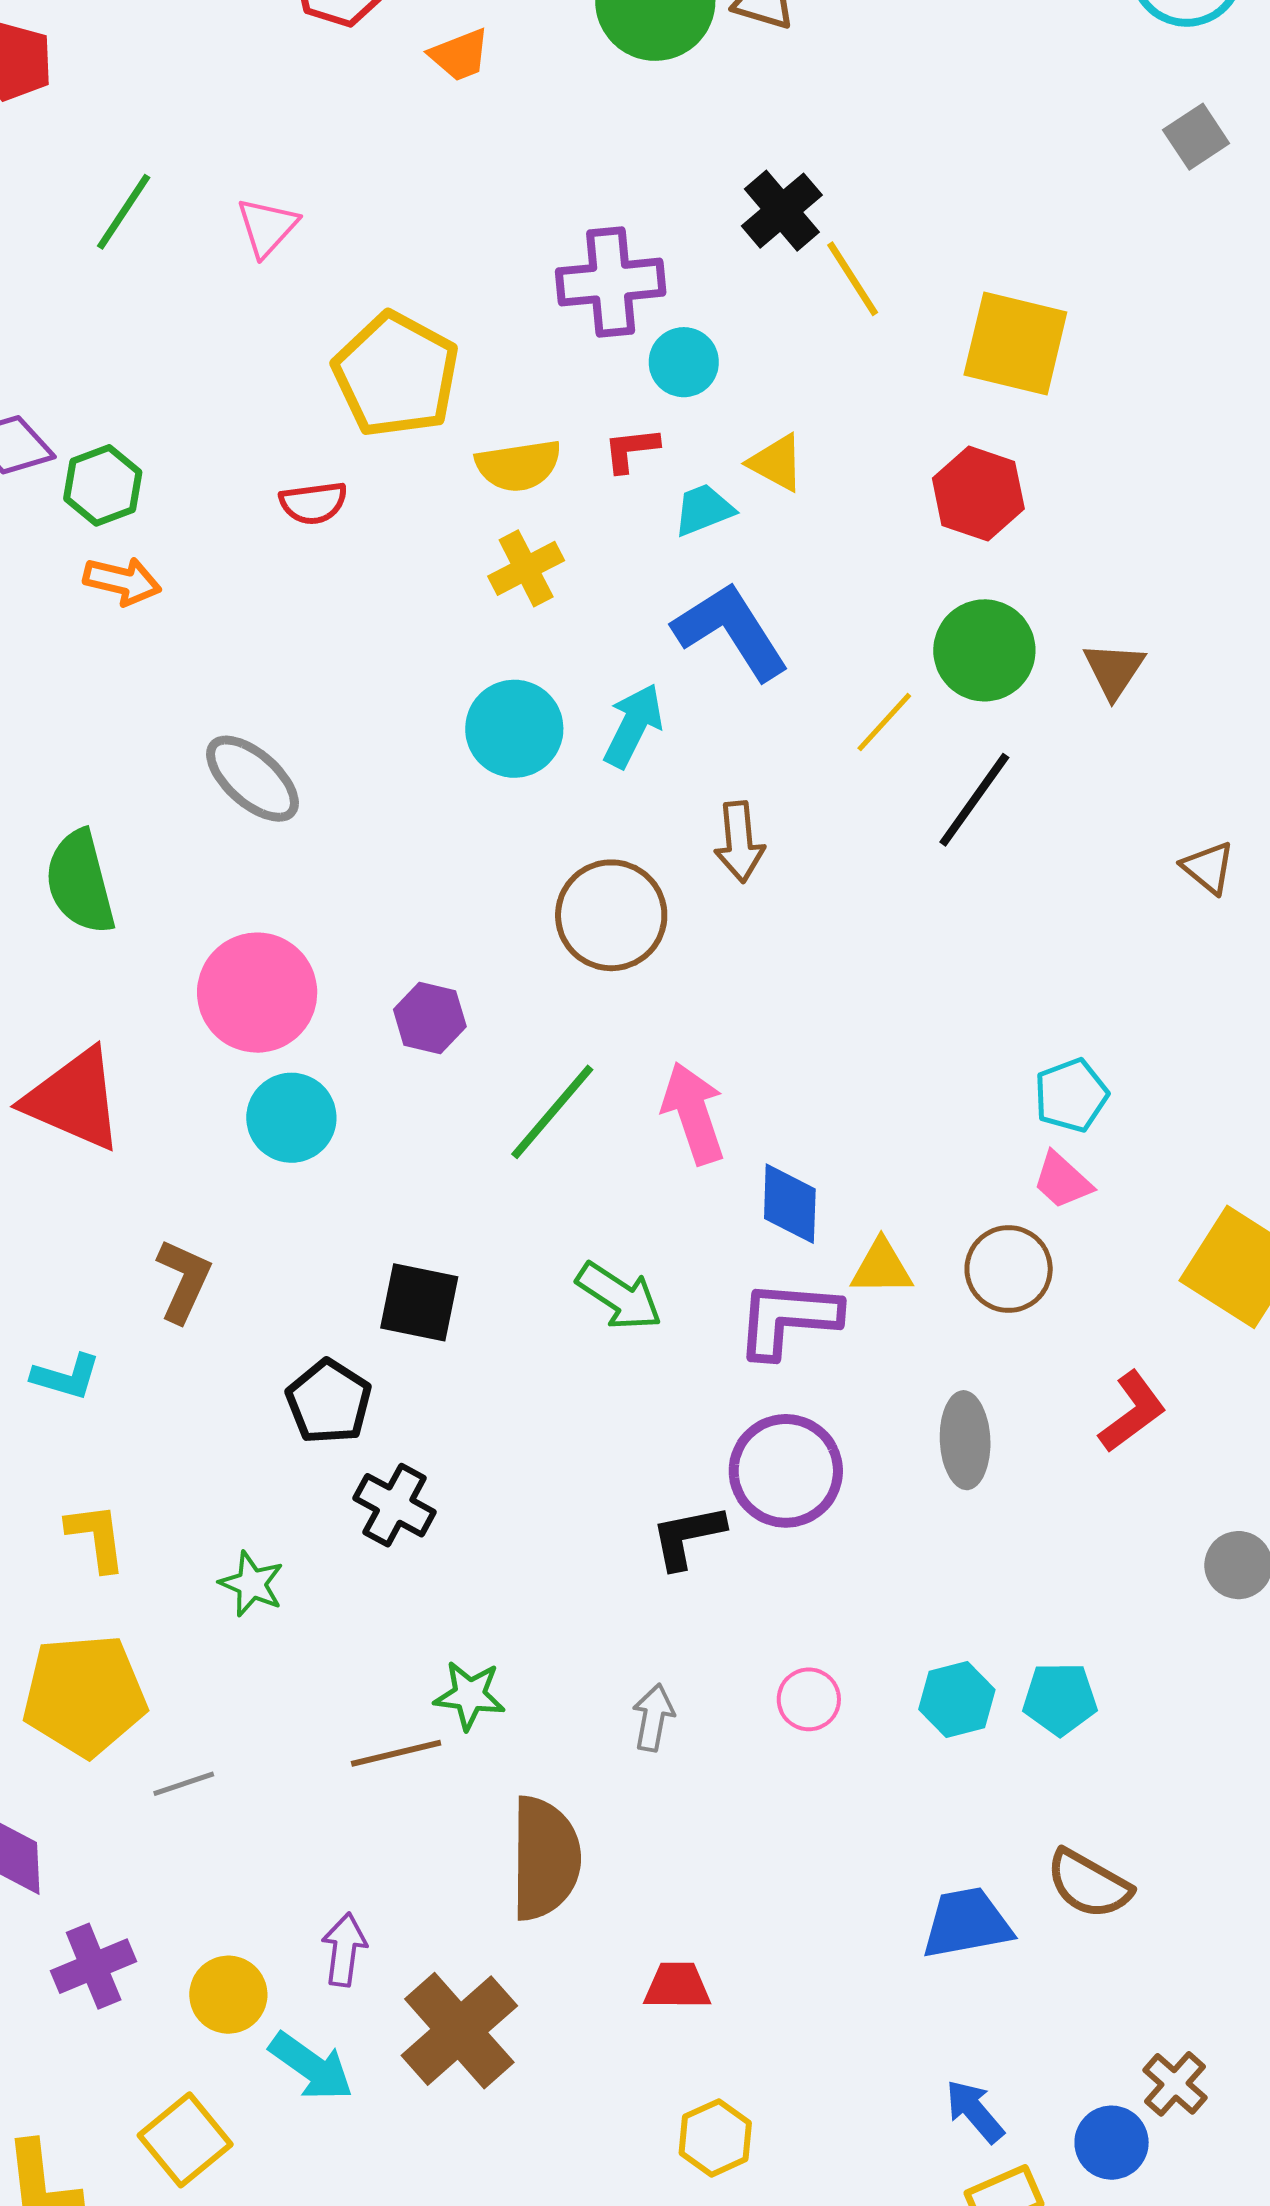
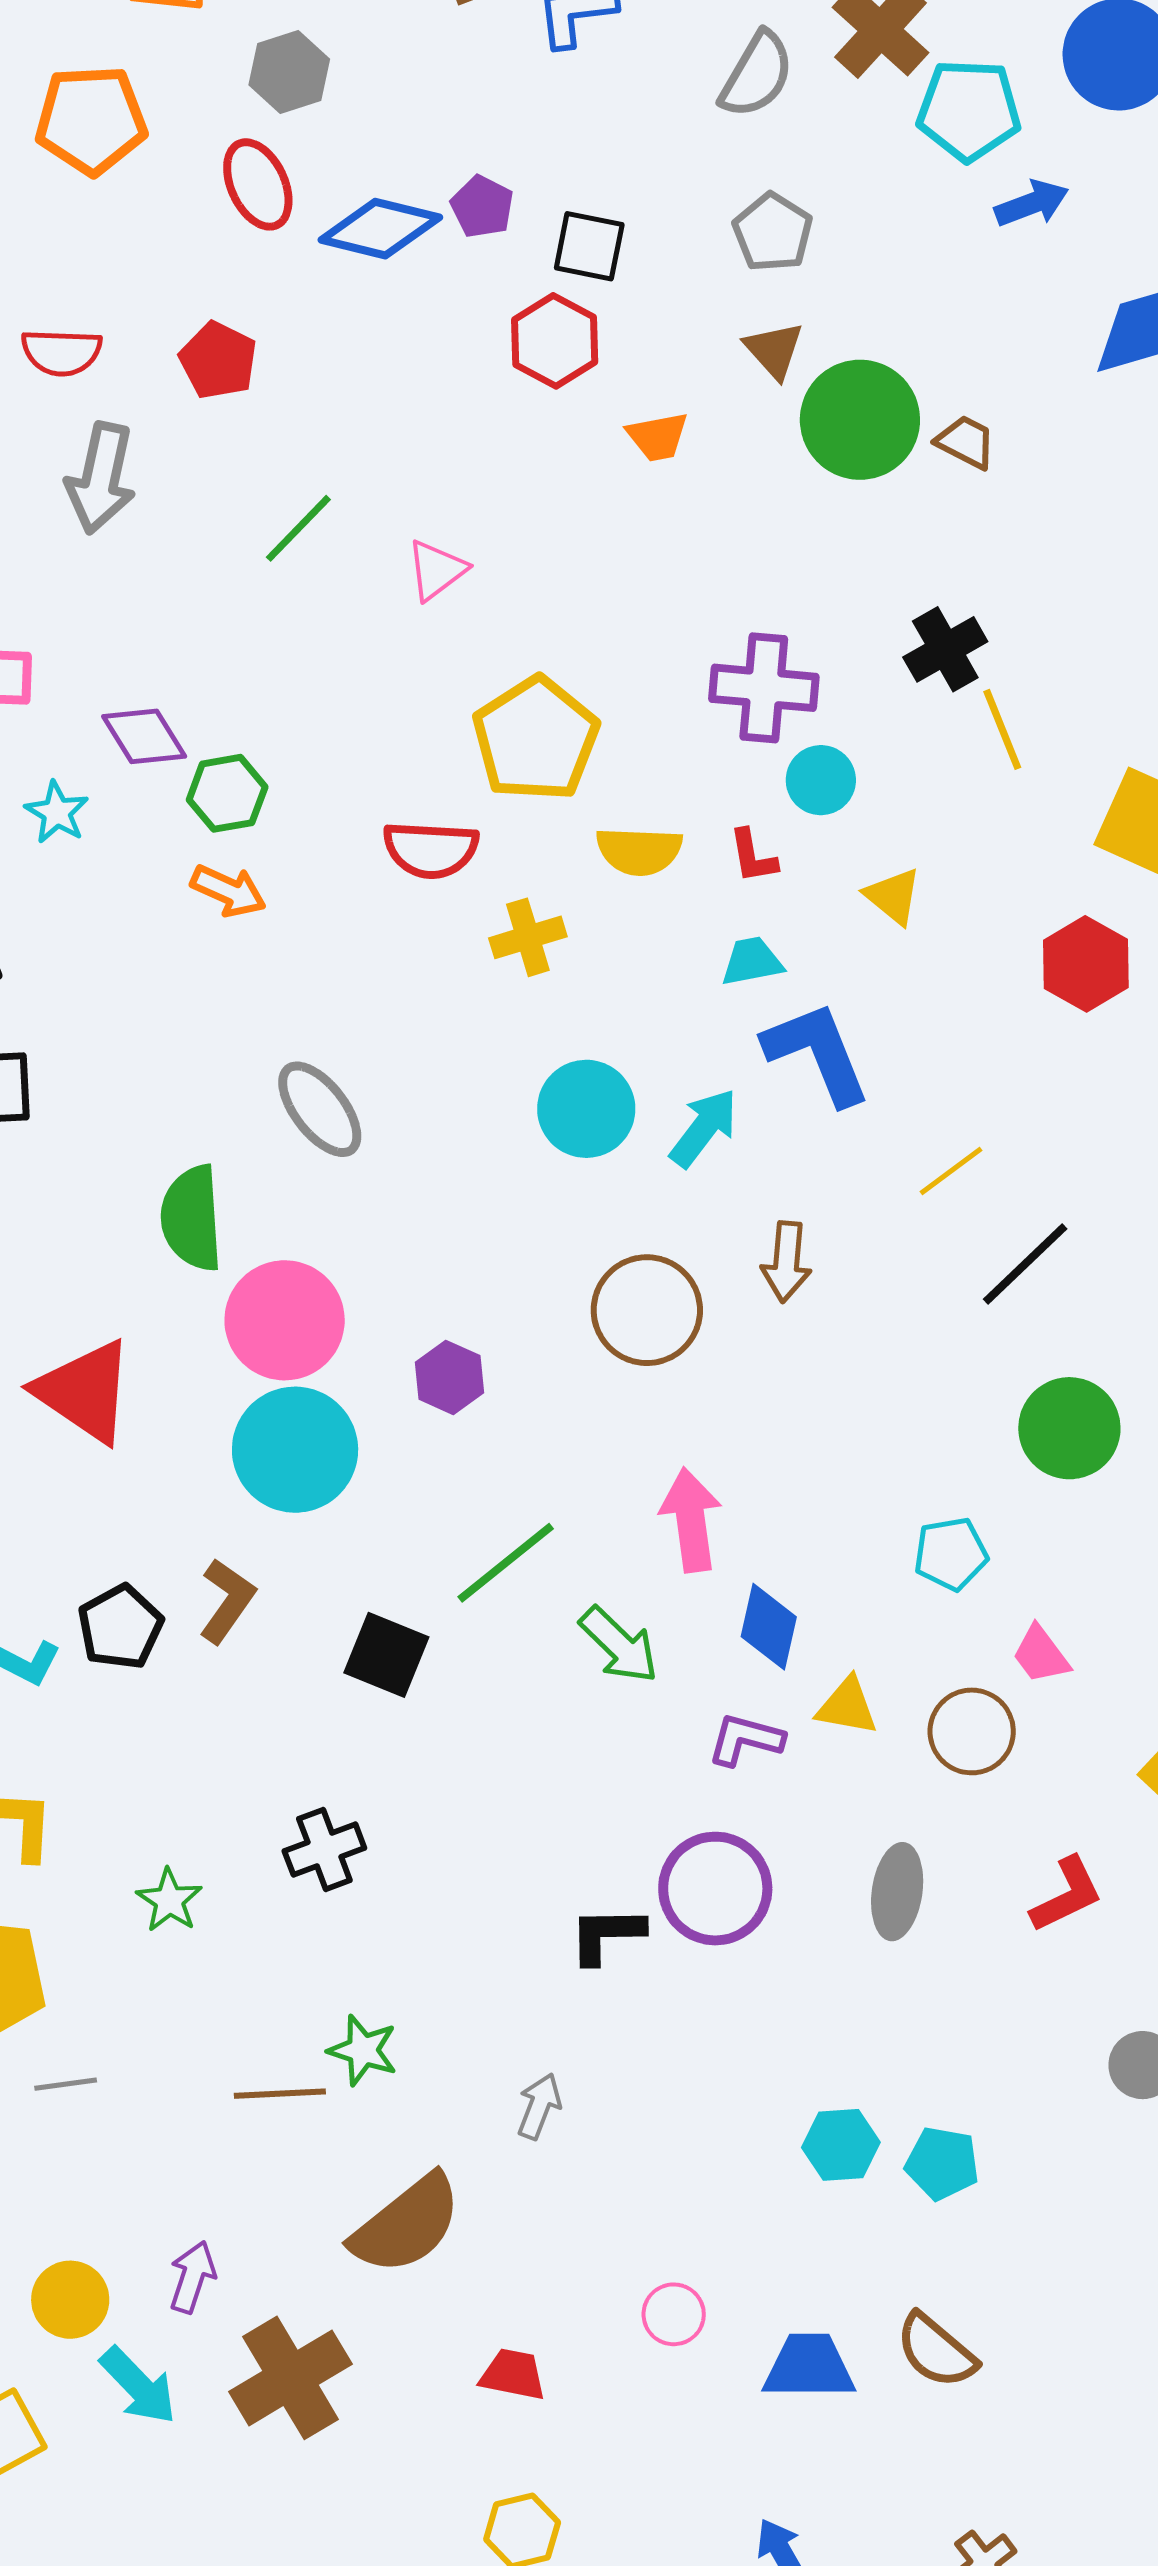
red L-shape: (631, 450) -> (753, 856), turned -104
red semicircle: (313, 503) -> (431, 850), size x1.4
cyan trapezoid: (704, 510) -> (752, 961), moved
yellow cross: (526, 568) -> (528, 937), moved
green circle: (984, 650) -> (1069, 1428), moved
green semicircle: (80, 882) -> (192, 1218), moved
cyan pentagon: (1071, 1095) -> (951, 1554), moved
green line: (552, 1112) -> (506, 1563), moved
cyan circle: (291, 1118) -> (295, 1450), size x1.4
brown L-shape: (184, 1281) -> (227, 1601), moved
green arrow: (619, 1296) -> (619, 1645), moved
purple L-shape: (788, 1319) -> (745, 1739), size x0.7
black pentagon: (329, 1402) -> (120, 1627), moved
black cross: (395, 1505) -> (324, 1850), turned 30
pink circle: (809, 1699) -> (674, 2314), moved
brown semicircle: (545, 1858) -> (407, 2224), turned 40

